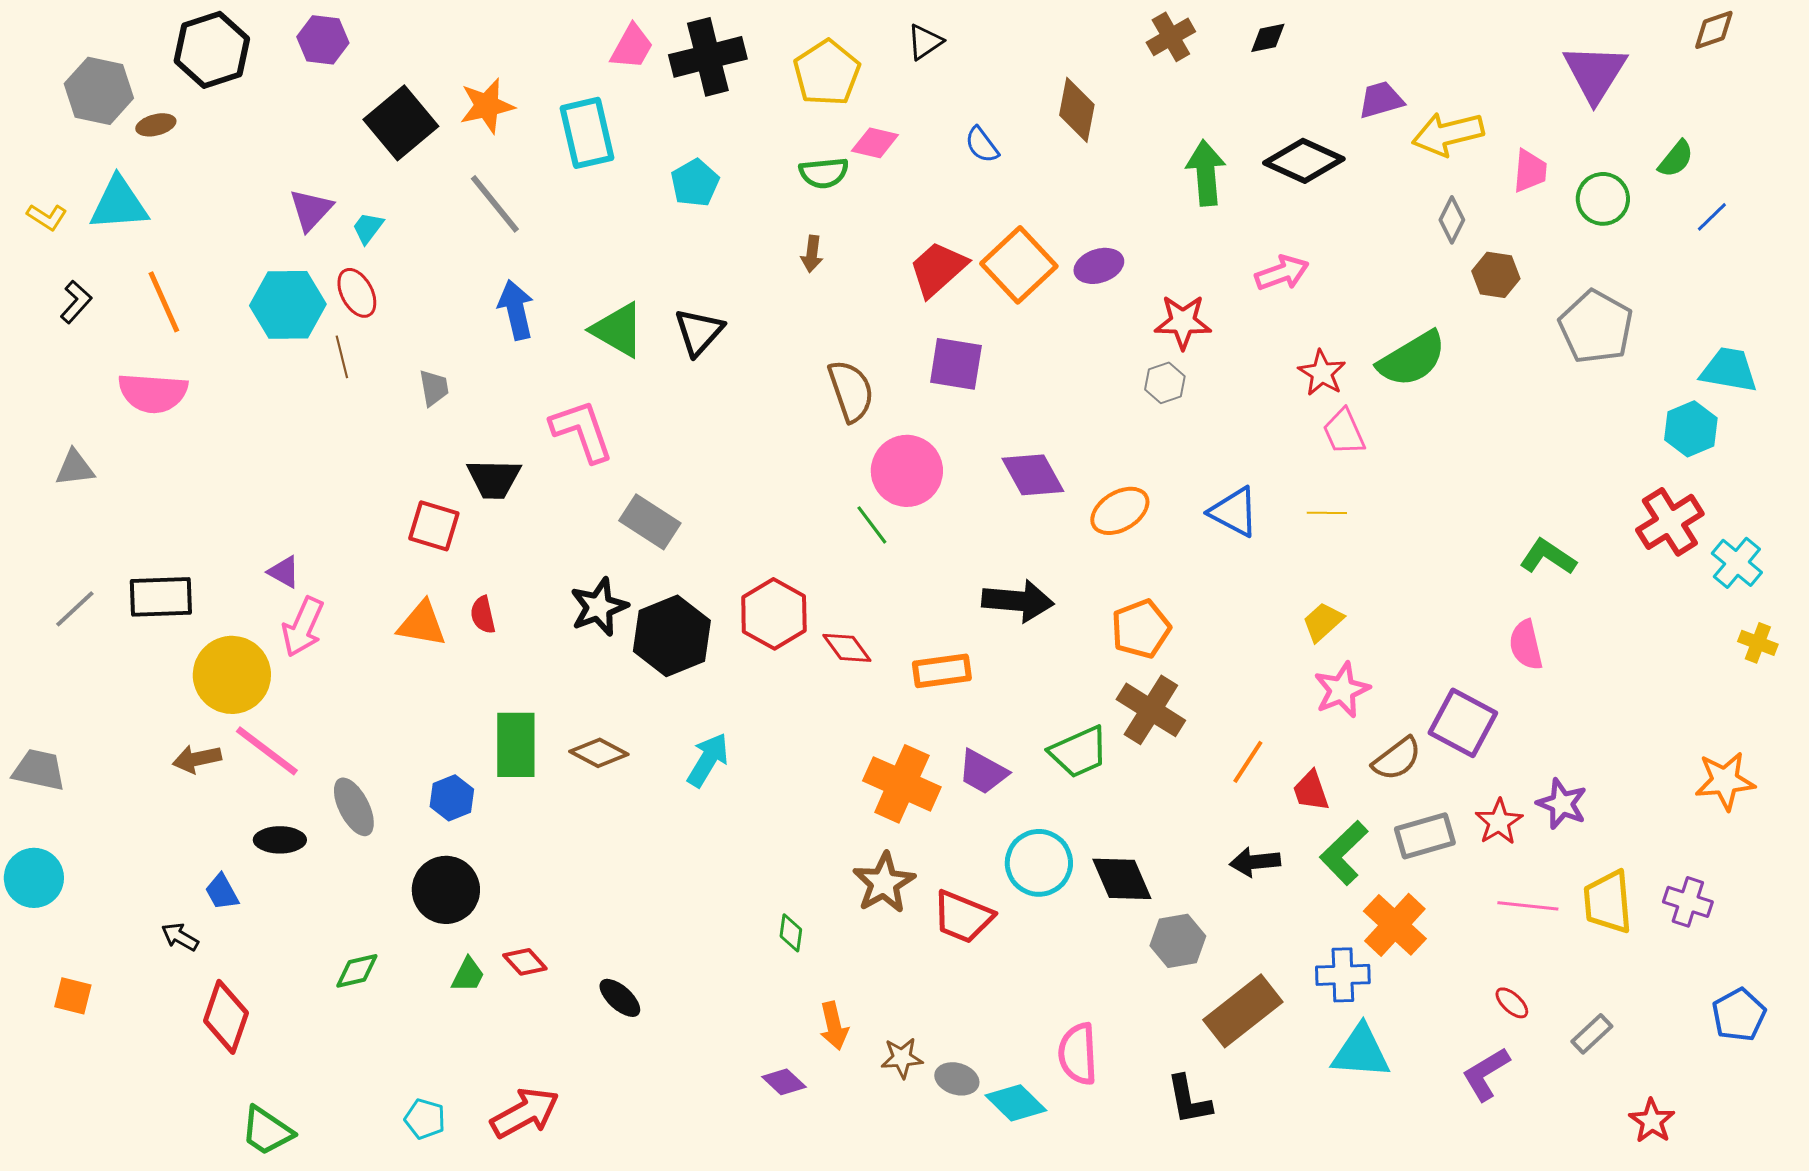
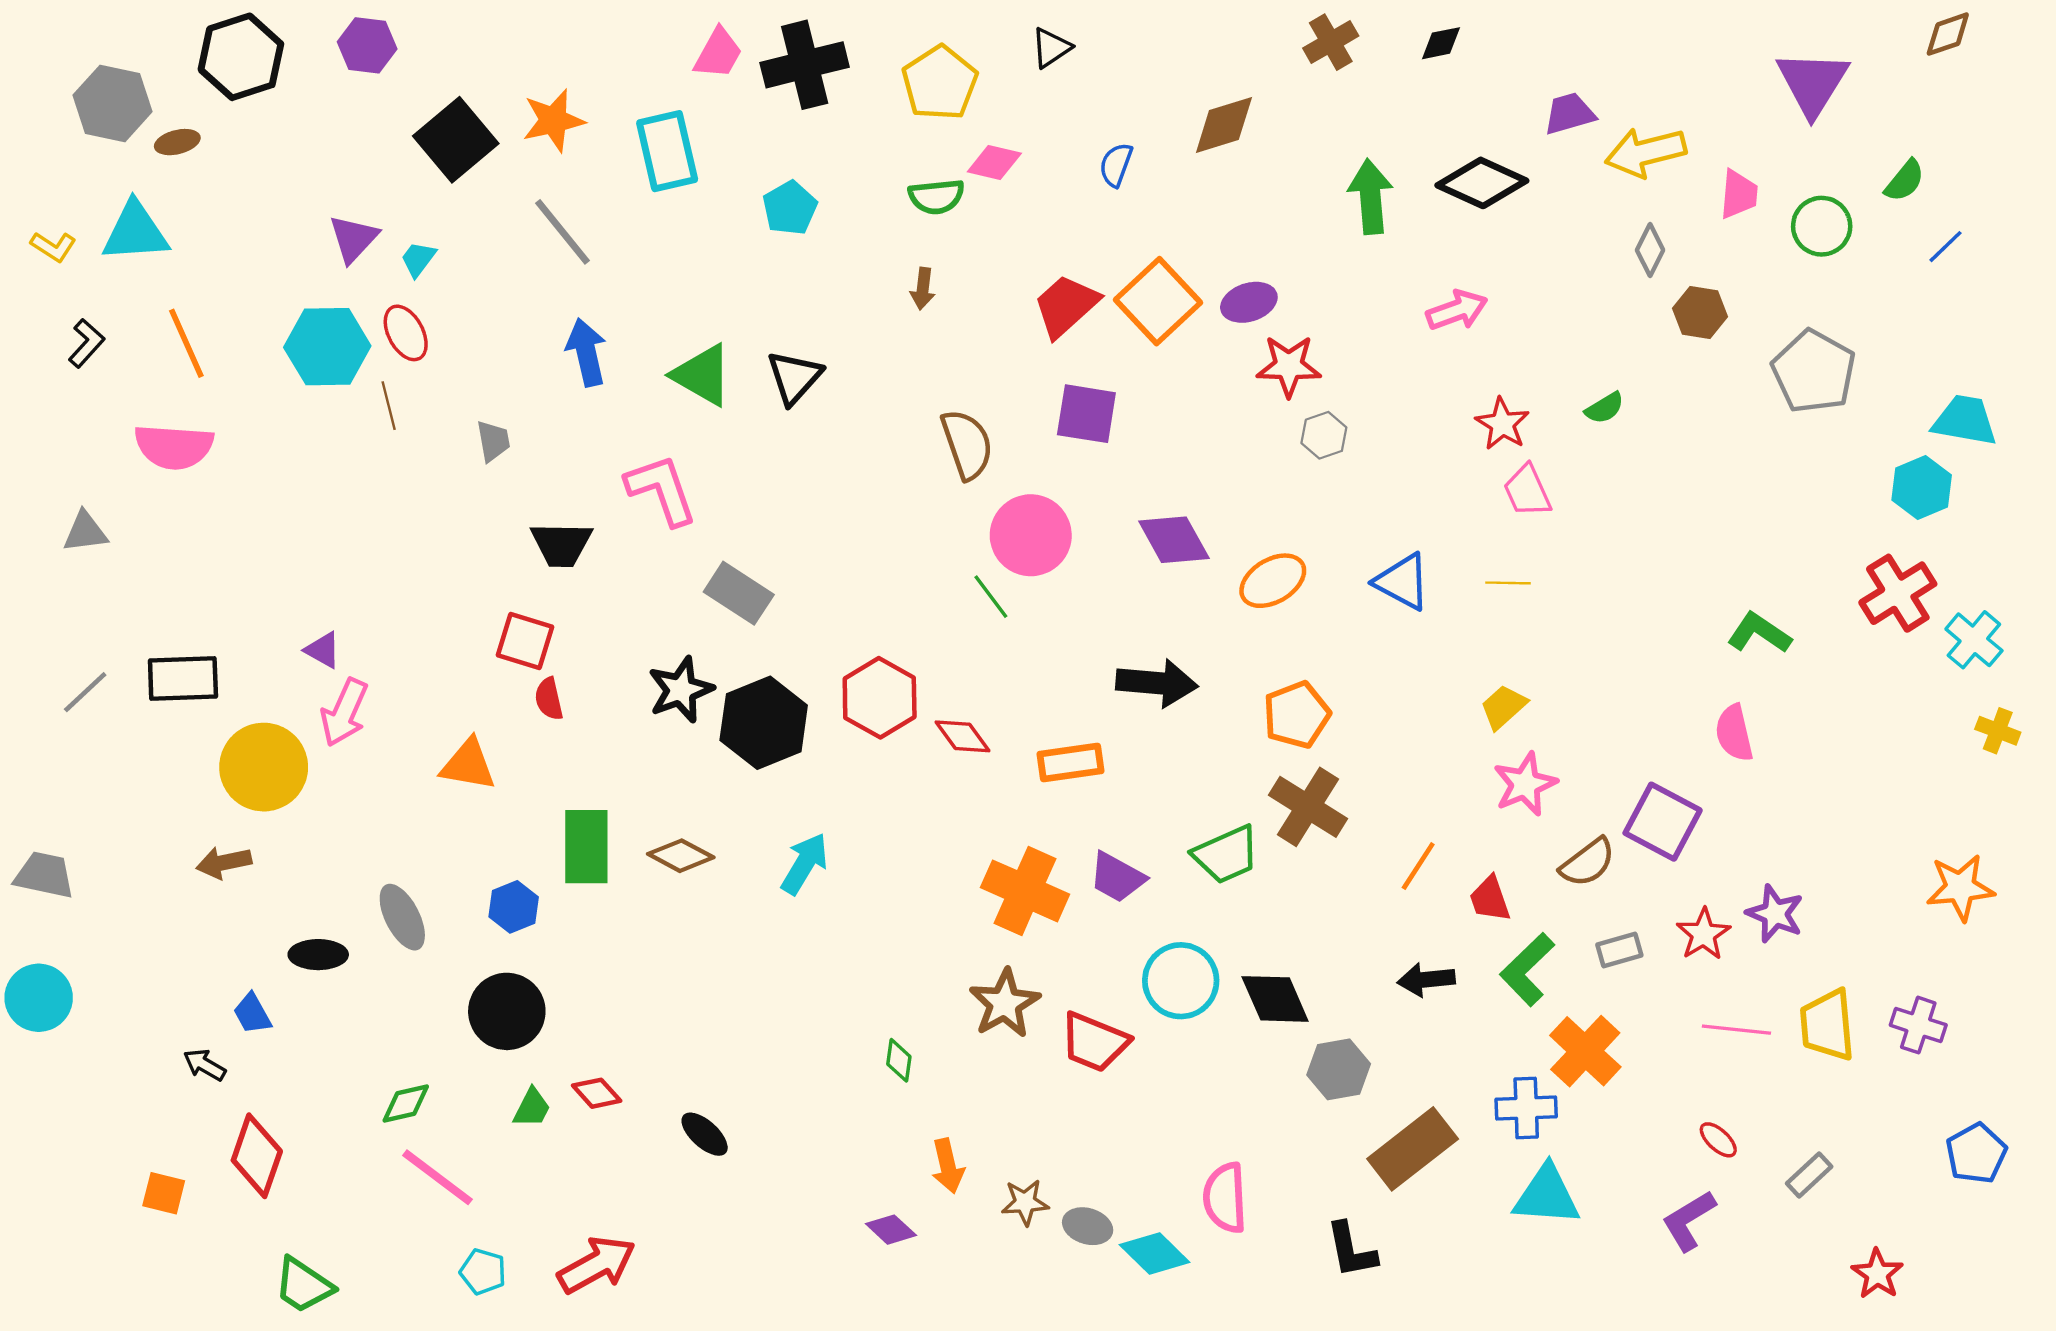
brown diamond: (1077, 110) -> (1224, 125), turned 62
blue semicircle: (982, 145) -> (1116, 165), turned 57
red star: (1183, 322) -> (1289, 366), moved
green semicircle: (1412, 359) -> (1605, 408), size x0.5
red square: (434, 526) -> (525, 641), moved
orange triangle: (422, 624) -> (468, 765), moved
pink line: (267, 751) -> (438, 1177), moved
gray rectangle: (1425, 836) -> (1619, 950), size x0.7
orange square: (73, 996) -> (164, 1193), moved

